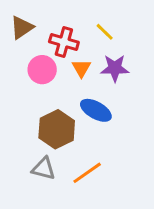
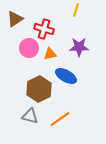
yellow line: (105, 32) -> (76, 10), moved, turned 64
orange triangle: (81, 68) -> (50, 54), moved, turned 48

